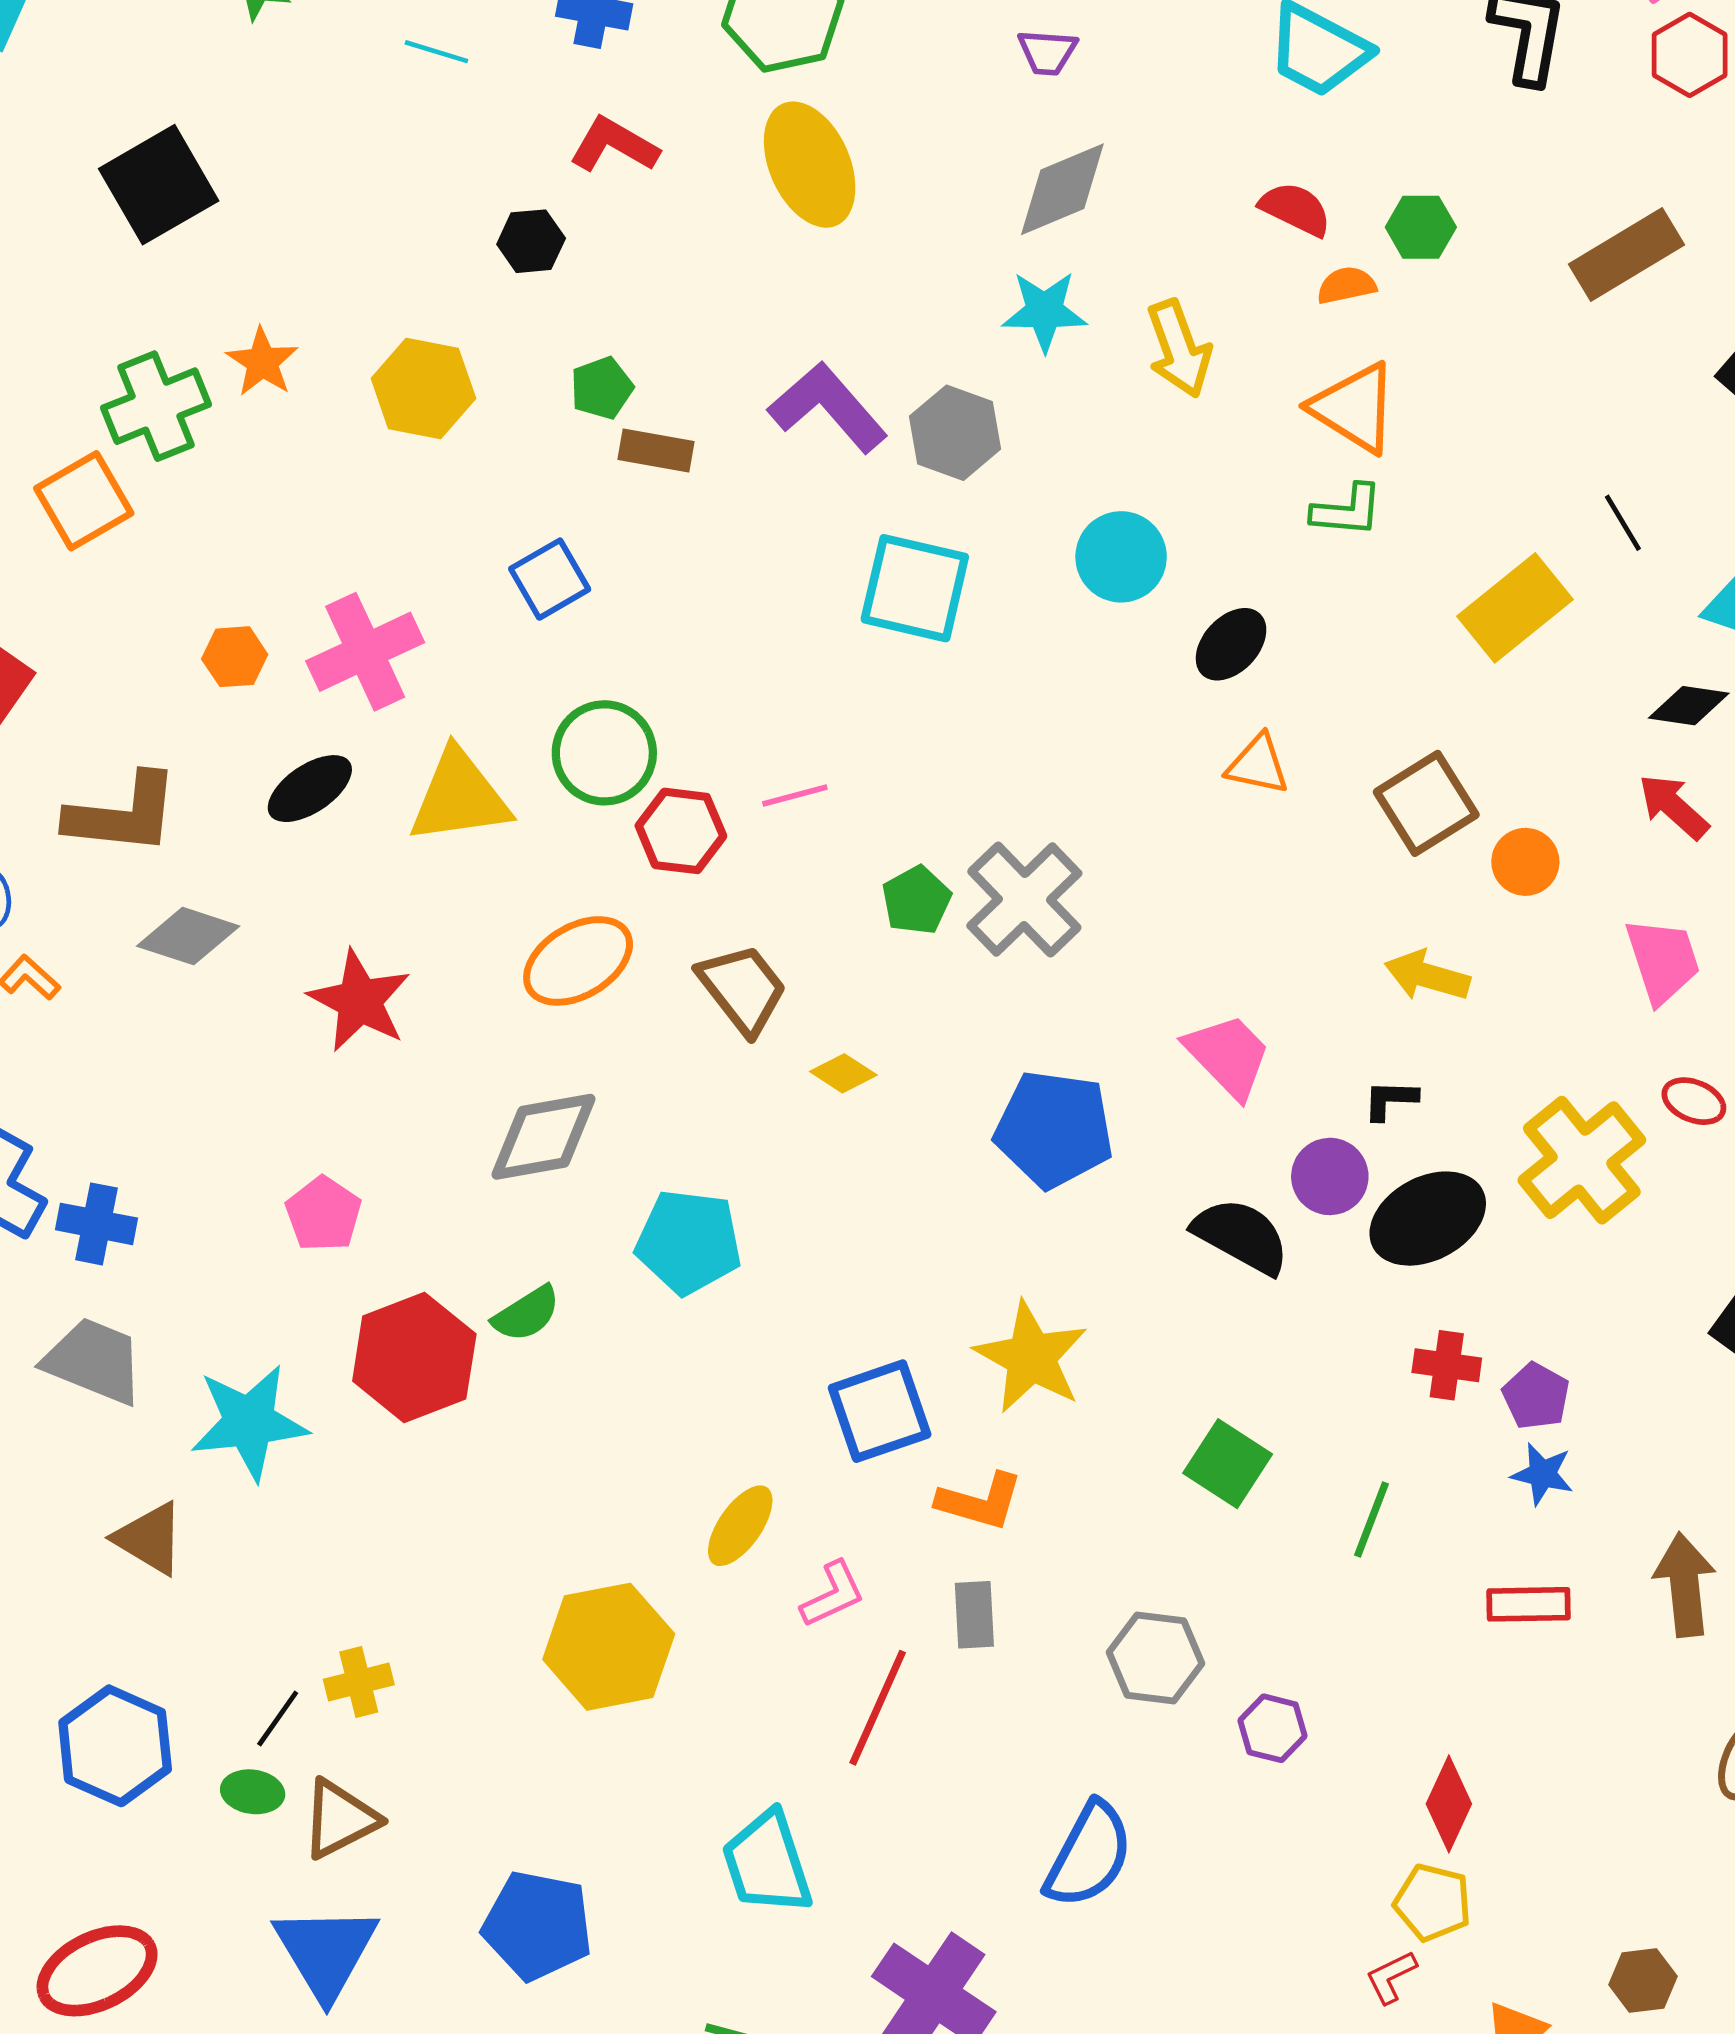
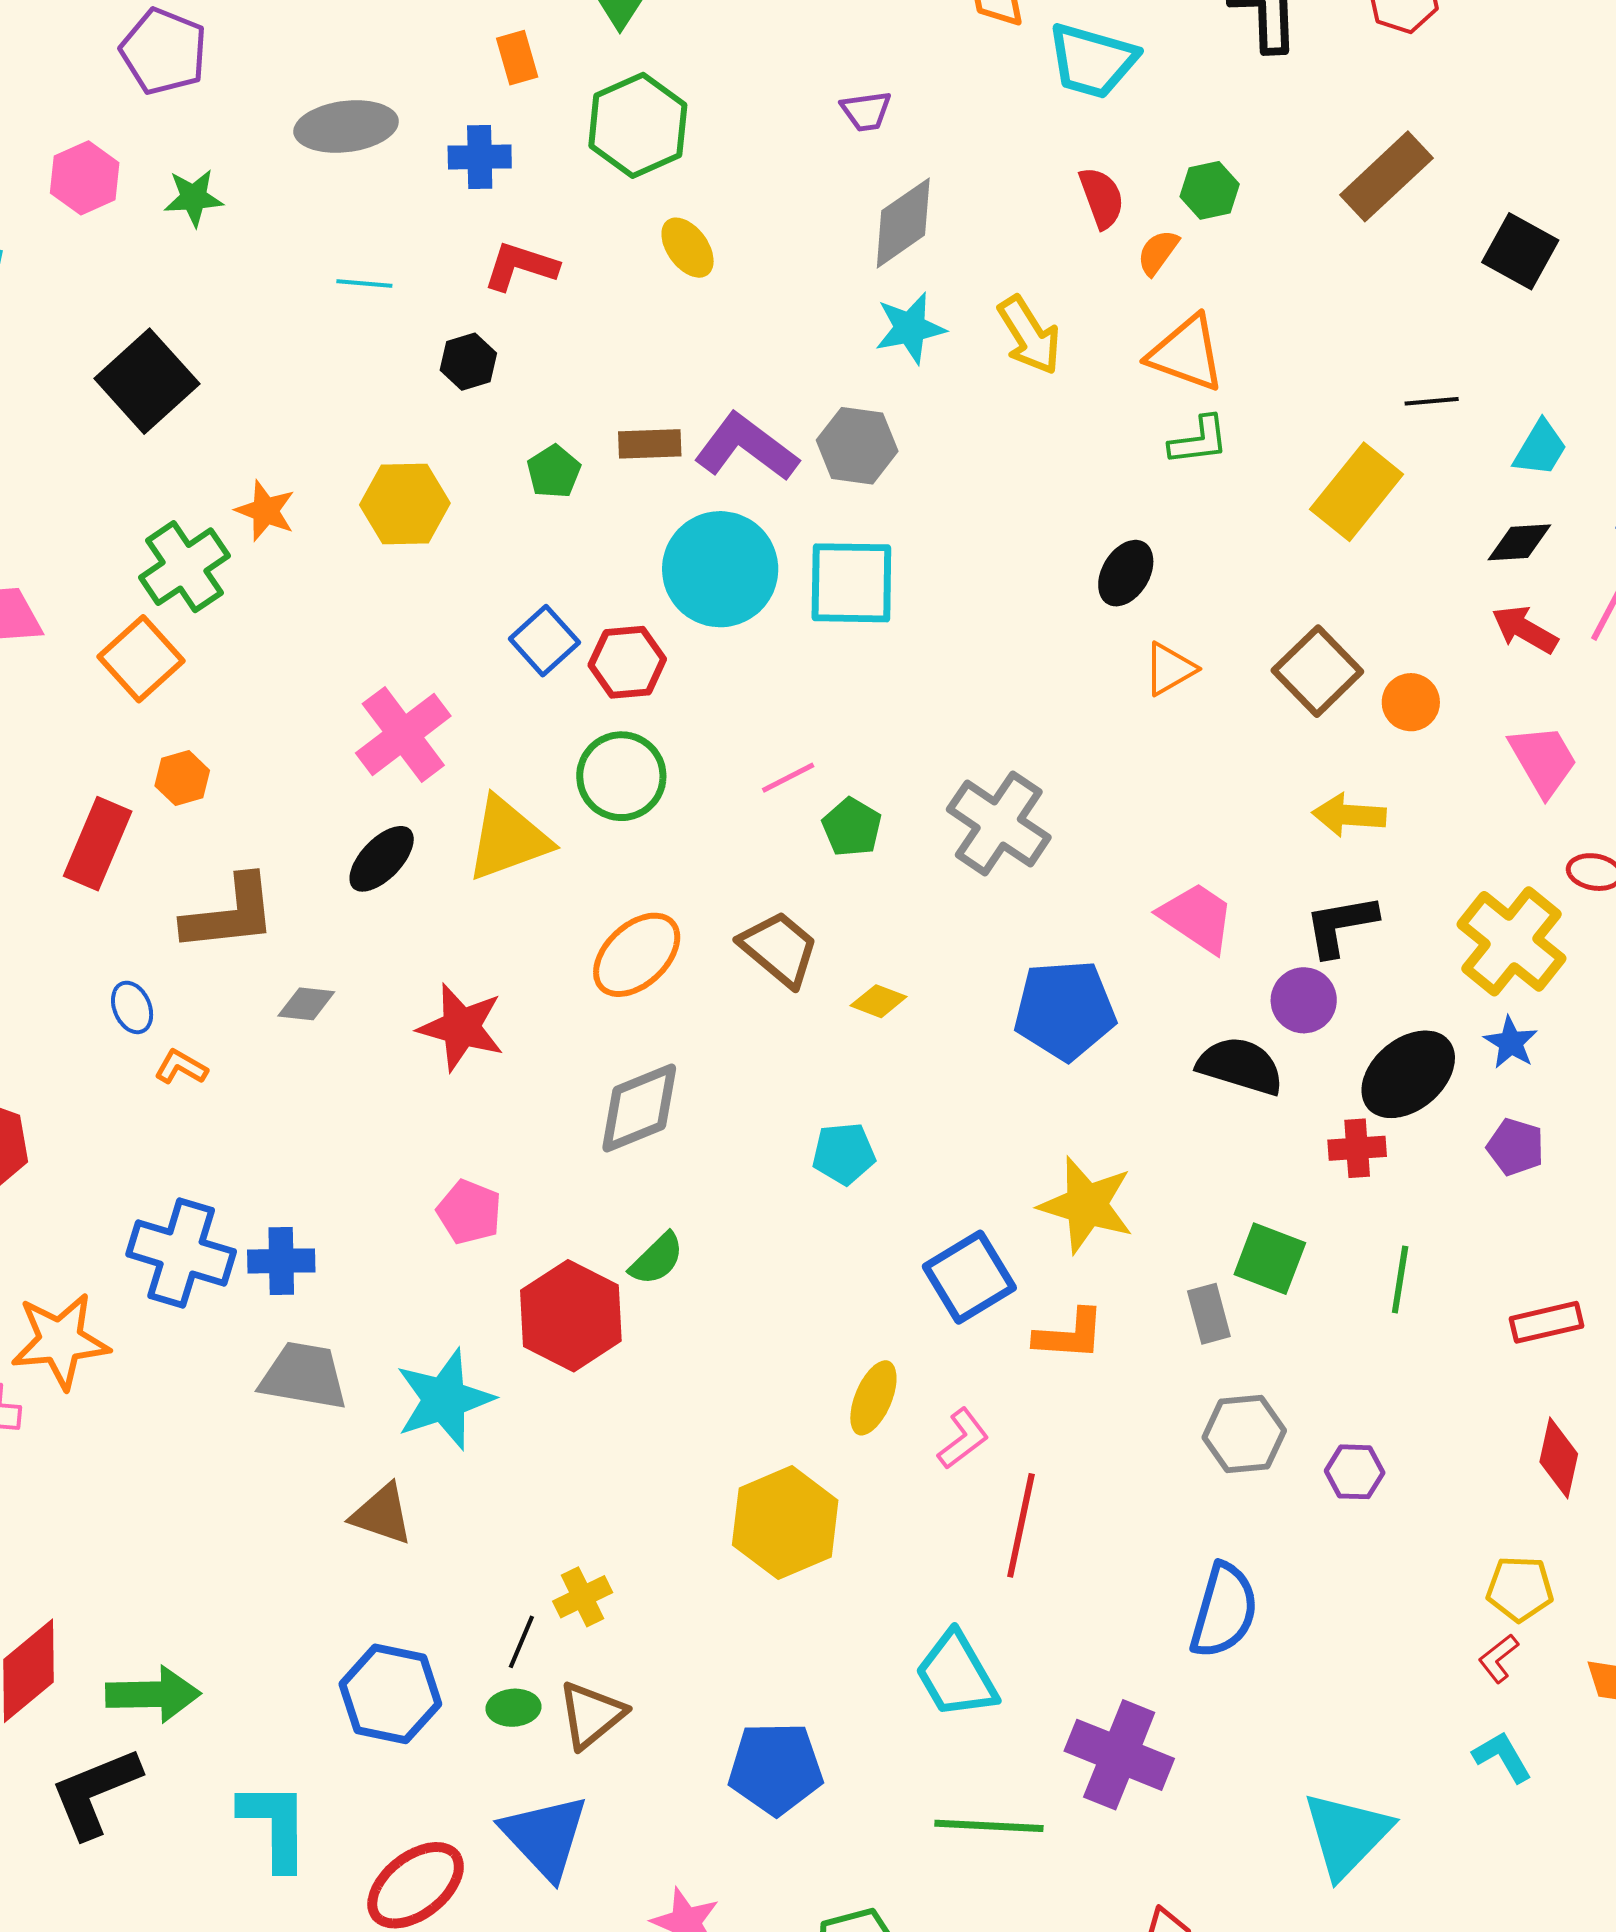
cyan line: (436, 52) -> (364, 283), moved
yellow ellipse: (810, 165) -> (688, 248), size x0.6
red semicircle: (1295, 209) -> (1102, 198), turned 56
orange semicircle: (1346, 285) -> (1158, 252), turned -30
brown rectangle: (656, 450) -> (650, 444), moved
black line: (1623, 523) -> (1432, 401), turned -52
cyan circle: (1121, 557) -> (720, 569), moved, size x1.5
orange hexagon: (235, 657) -> (182, 778), moved
orange triangle: (1258, 765) -> (1170, 669), turned -30
red hexagon: (681, 831) -> (627, 662), moved
green pentagon: (916, 900) -> (852, 827), moved
gray diamond: (188, 936) -> (306, 1004), size x0.7
black L-shape: (1390, 1100) -> (1341, 925), size x1.6
black ellipse: (1428, 1219) -> (1408, 1074), moved
cyan pentagon: (689, 1242) -> (844, 1154), moved, size x0.7
red cross: (1447, 1365) -> (1357, 1148), moved
blue star: (1542, 1474) -> (1511, 1043), moved, turned 30
gray rectangle: (974, 1615) -> (1209, 1314), moved
red diamond: (1449, 1804) -> (1559, 1458), moved
blue triangle: (326, 1952) -> (545, 1837), moved

